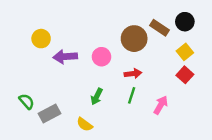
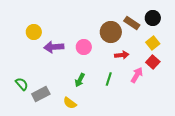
red arrow: (133, 74) -> (122, 55), moved
pink arrow: (161, 105) -> (137, 75), moved

